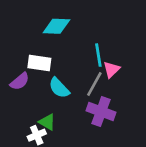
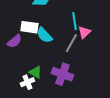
cyan semicircle: (59, 88) -> (44, 35), moved
purple cross: (101, 112) -> (62, 74), moved

